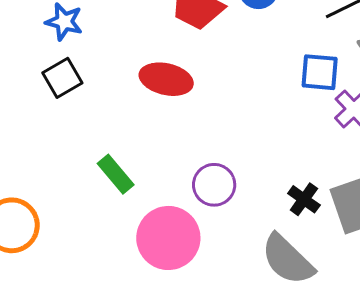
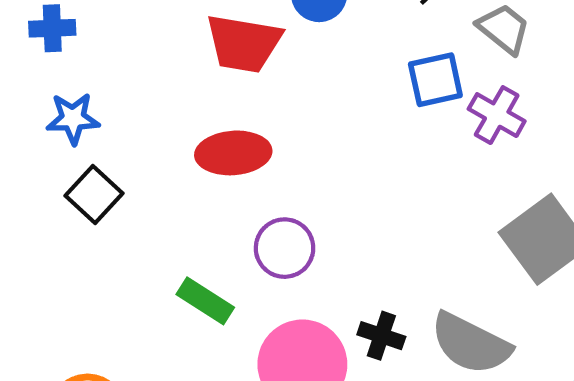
purple circle: (214, 185) -> (285, 248), moved
black cross: (304, 199) -> (381, 336), moved

